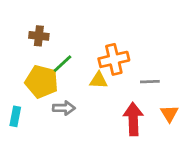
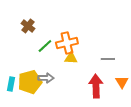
brown cross: (39, 36) -> (28, 26), turned 32
orange cross: (114, 59) -> (67, 43), moved
yellow pentagon: (42, 82) -> (30, 82), moved, turned -30

